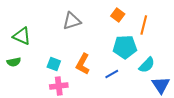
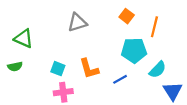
orange L-shape: (83, 64) -> (89, 69), turned -45

